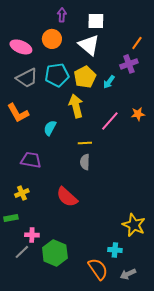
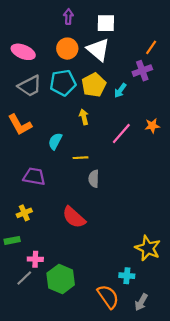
orange circle: (52, 39) -> (67, 49), moved
yellow arrow: (76, 106) -> (84, 117), size x0.6
yellow line: (85, 143) -> (81, 158), moved
gray arrow: (128, 274) -> (141, 302), turned -35

